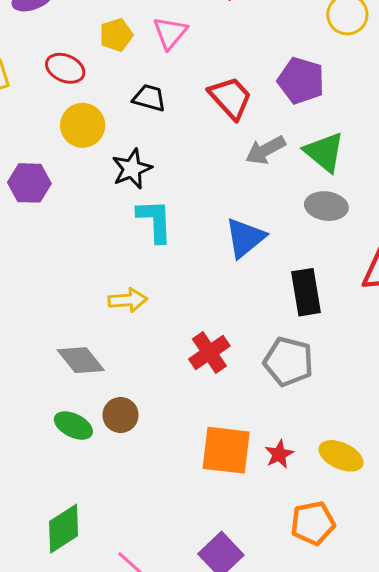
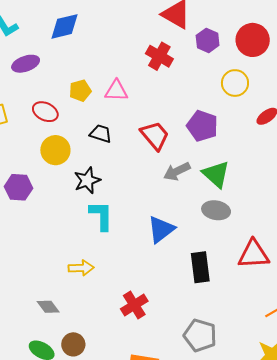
pink triangle: (170, 33) -> (116, 91), turned 50
gray diamond: (81, 360) -> (48, 307), size x0.7
gray pentagon: (288, 362) -> (200, 335), moved

